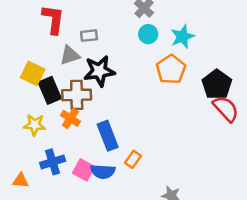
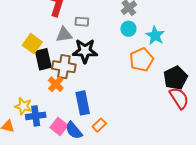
cyan star: (183, 37) -> (155, 35), turned -30
yellow star: (35, 125) -> (23, 106), moved
blue semicircle: (103, 172) -> (74, 130), turned 36

